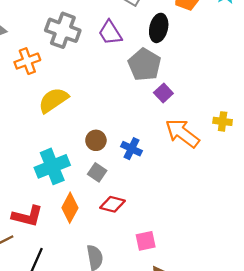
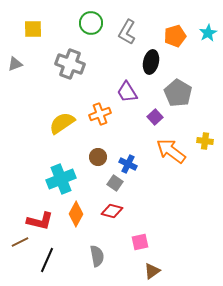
purple trapezoid: (110, 33) -> (127, 92), moved
orange cross: (27, 61) -> (100, 114), moved
gray pentagon: (144, 65) -> (178, 93), moved
gray square: (97, 172) -> (115, 183), moved

